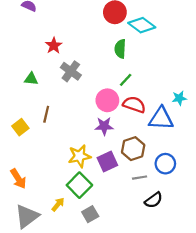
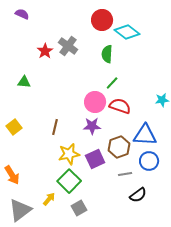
gray cross: (71, 71) -> (68, 46), moved
brown line: (46, 114) -> (55, 127), moved
blue triangle: (161, 119) -> (145, 135), moved

